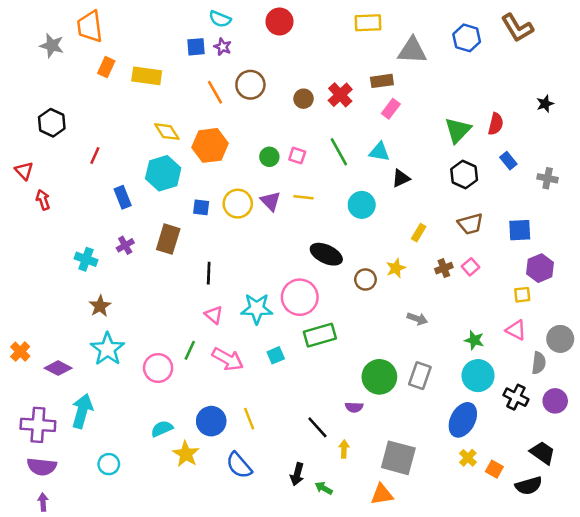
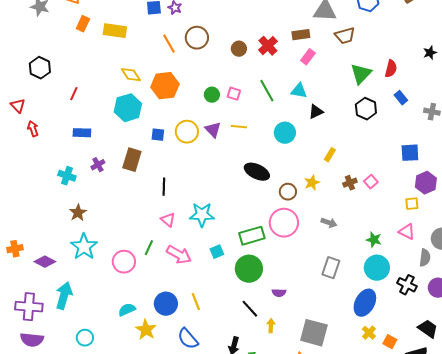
blue rectangle: (123, 197) -> (82, 133), moved, turned -66
brown trapezoid: (470, 224) -> (345, 36), moved
pink circle: (300, 297) -> (284, 223), moved
orange cross: (20, 352) -> (15, 249), turned 35
green circle: (379, 377) -> (249, 269), moved

